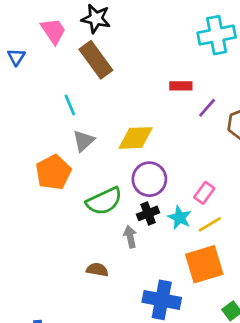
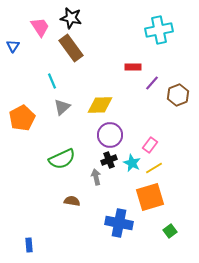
orange pentagon: (53, 172) -> (22, 118), moved
green semicircle: (104, 201) -> (62, 159), moved

